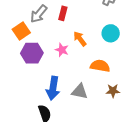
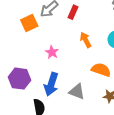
pink star: (62, 50) -> (52, 52), moved
purple hexagon: (32, 53) -> (20, 79), moved

